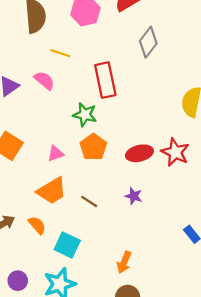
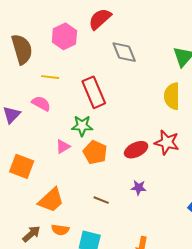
gray diamond: (148, 42) -> (124, 52), turned -48
pink triangle: (56, 154) -> (63, 147), moved
orange trapezoid: (52, 191) -> (51, 200), moved
orange semicircle: (37, 225) -> (60, 230), turned 150

